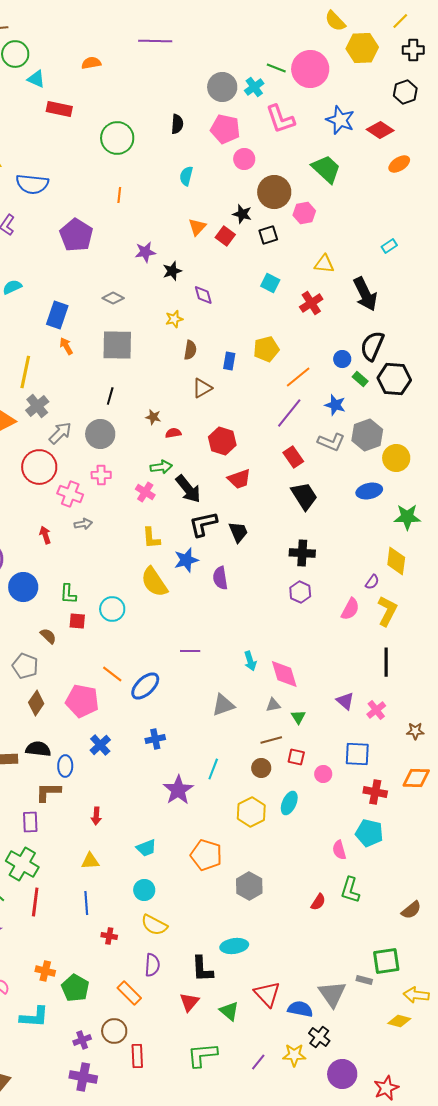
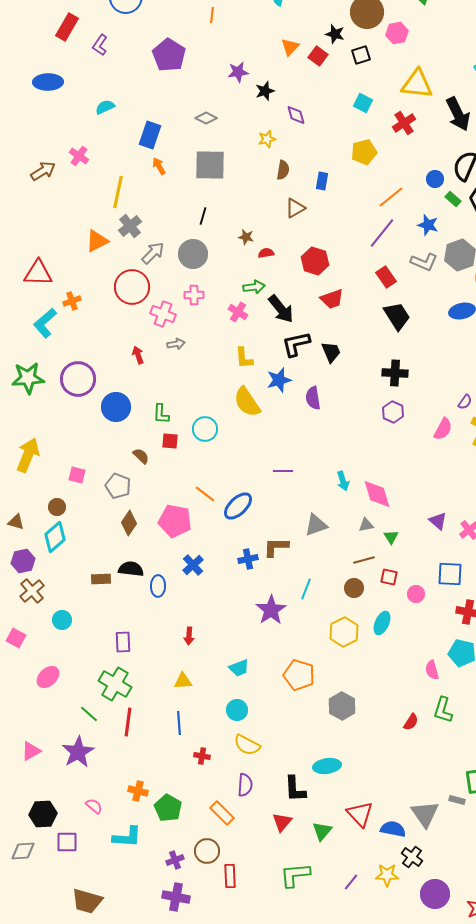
yellow triangle: (324, 264) -> (417, 84), size x1.6
yellow pentagon: (266, 349) -> (364, 152), moved
brown L-shape: (48, 792) -> (276, 547), moved
green triangle: (229, 1011) -> (322, 831), turned 30

